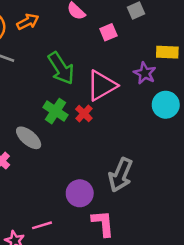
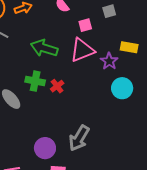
green arrow: (61, 68) -> (44, 48), turned 132
pink triangle: (102, 85) -> (82, 50), moved
green cross: (55, 111) -> (35, 81), turned -30

